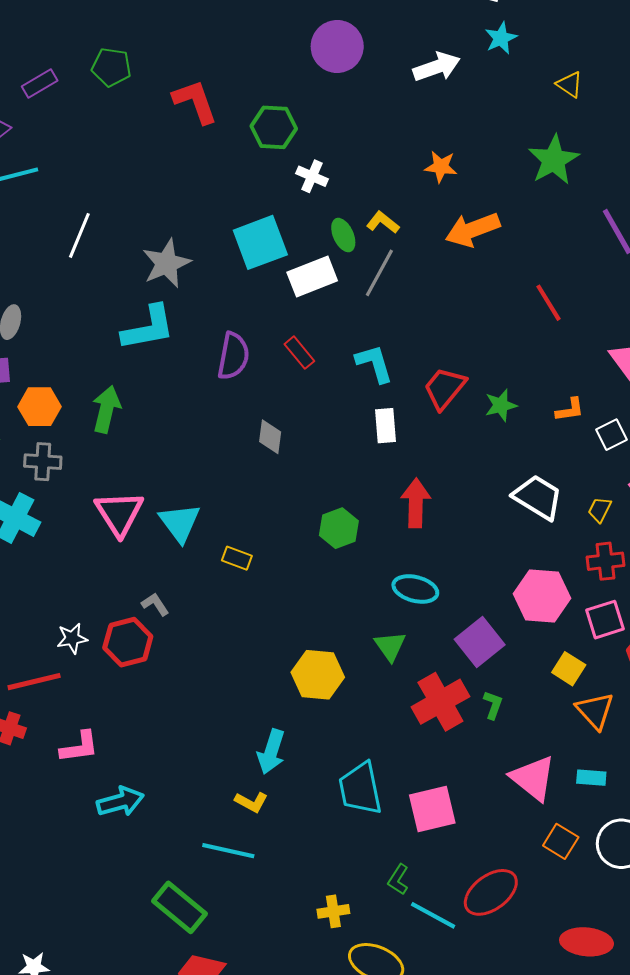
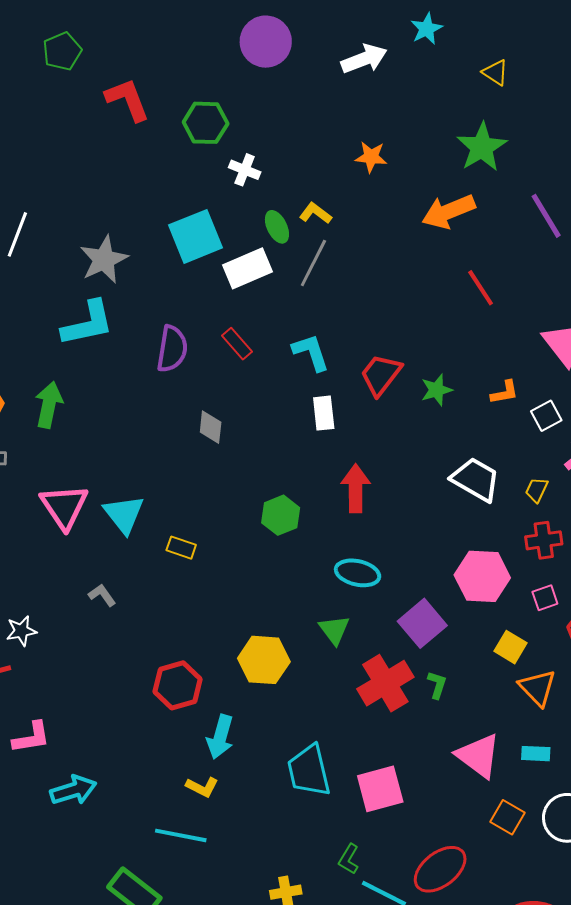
green pentagon: (111, 67) -> (62, 51), moved, turned -30
orange arrow: (473, 230) -> (449, 211), moved
pink square: (605, 620) -> (545, 598), size x0.7
red hexagon: (128, 642) -> (178, 685), moved

